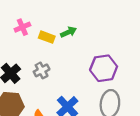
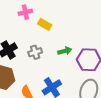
green arrow: (68, 32) -> (65, 51), moved

